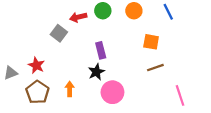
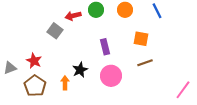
purple rectangle: (101, 50) -> (105, 47), moved
black star: (96, 72) -> (80, 70), moved
pink circle: (112, 92) -> (111, 76), moved
pink line: (180, 95) -> (183, 90), moved, turned 54

